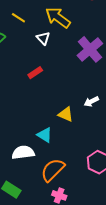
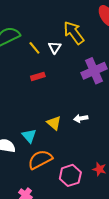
yellow line: (18, 18) -> (34, 48), moved
orange semicircle: (53, 170) -> (40, 159), moved

